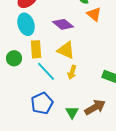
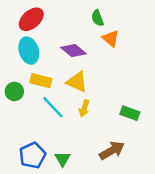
yellow rectangle: (36, 49) -> (41, 81), turned -72
blue pentagon: (42, 103) -> (32, 155), moved
green triangle: (72, 112) -> (63, 159), moved

